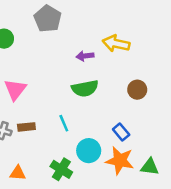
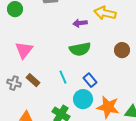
brown rectangle: (26, 127) -> (33, 80), turned 48
blue rectangle: (121, 132) -> (90, 80), moved

